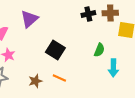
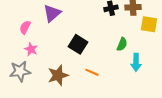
orange line: (59, 78) -> (92, 72), moved
brown star: (35, 81) -> (58, 75), size x1.5

